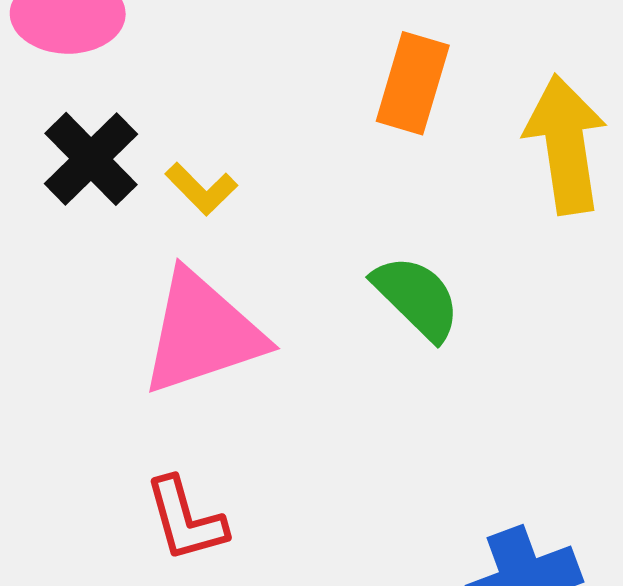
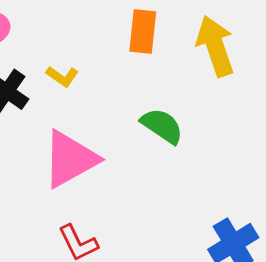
yellow L-shape: (201, 189) -> (62, 76), moved

